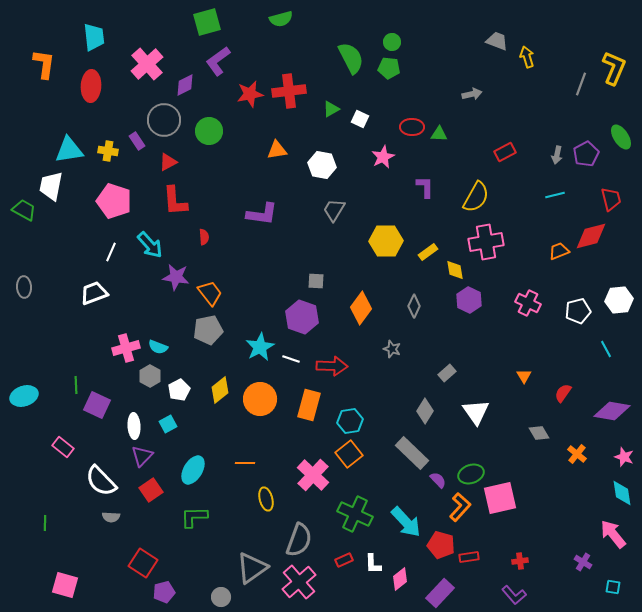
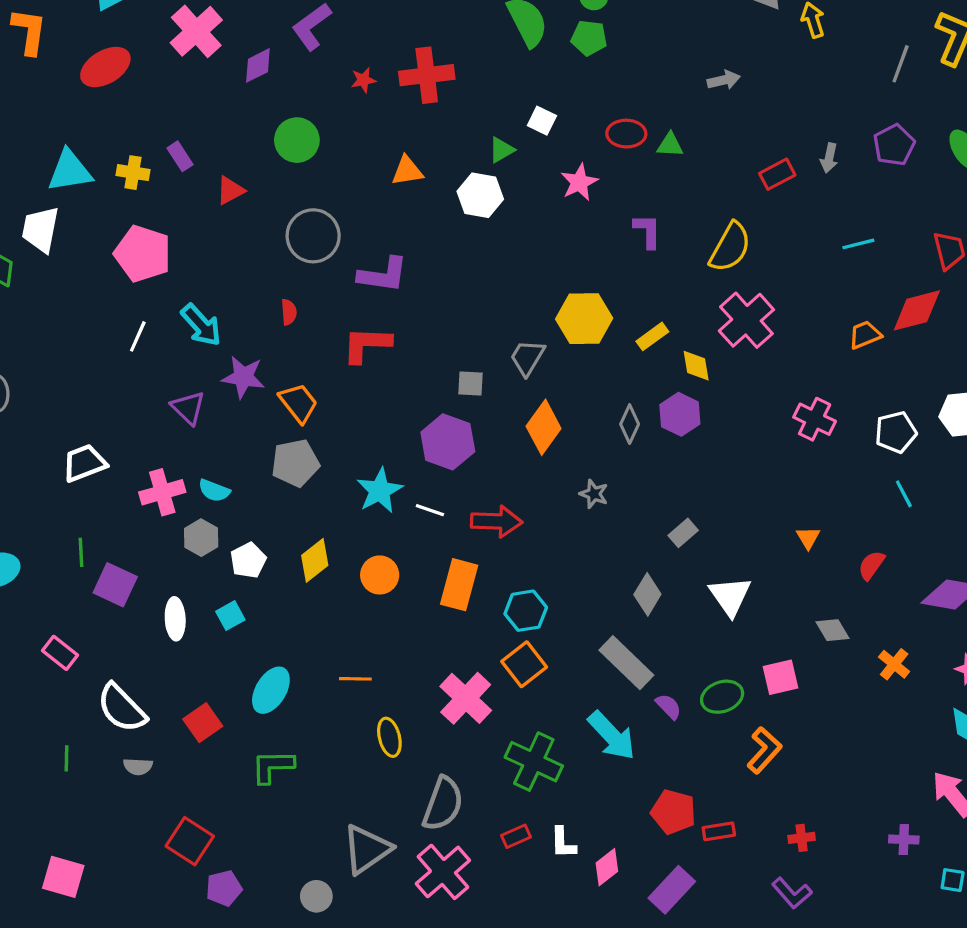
red ellipse: (91, 86) -> (105, 67), turned 56
red star: (250, 94) -> (363, 80), size x0.6
green triangle: (331, 109) -> (501, 150), moved
gray circle: (164, 120) -> (313, 236), moved
purple pentagon: (586, 154) -> (894, 145), moved
gray arrow: (557, 155) -> (829, 158), moved
red L-shape: (175, 201) -> (367, 345), moved, turned 96
gray trapezoid: (334, 210) -> (527, 358), moved
pink cross: (486, 242) -> (746, 320), turned -32
white trapezoid: (94, 293) -> (84, 463), moved
purple hexagon: (469, 300) -> (680, 414), moved
cyan line: (606, 349) -> (904, 494), moved
orange circle: (260, 399) -> (380, 575), size x0.7
purple triangle: (142, 456) -> (188, 408), moved, turned -30
pink square: (500, 498) -> (780, 677), moved, size x0.7
orange L-shape: (460, 507) -> (764, 750), moved
cyan arrow: (406, 522) -> (612, 736), moved
green line: (45, 523) -> (66, 758), moved
purple cross: (583, 562) -> (904, 839), turned -30

